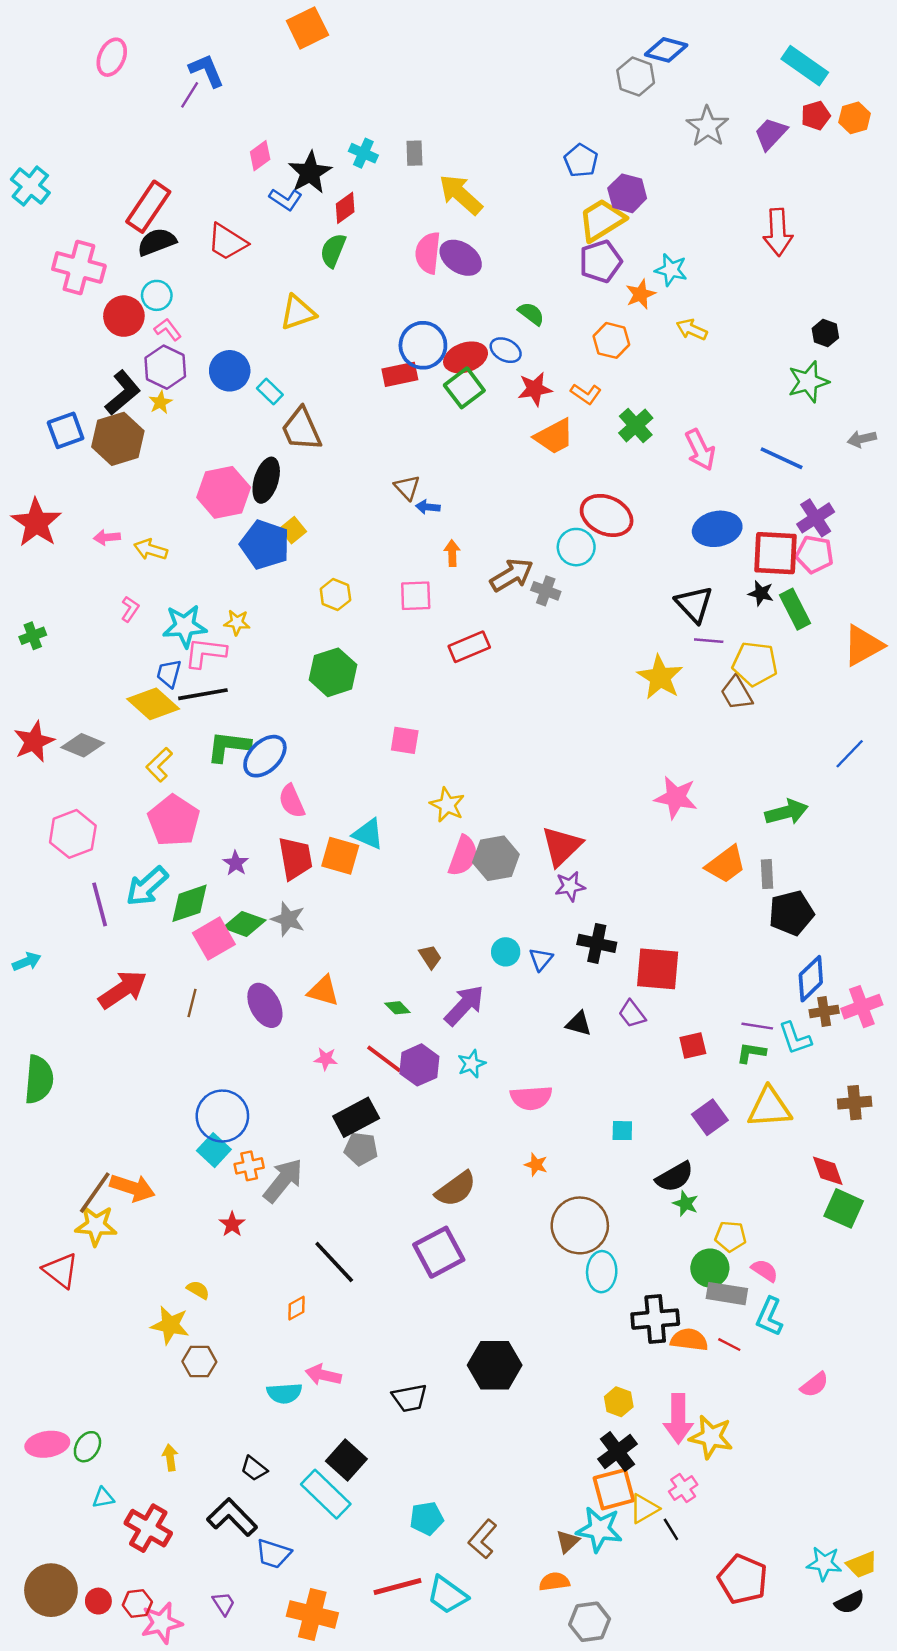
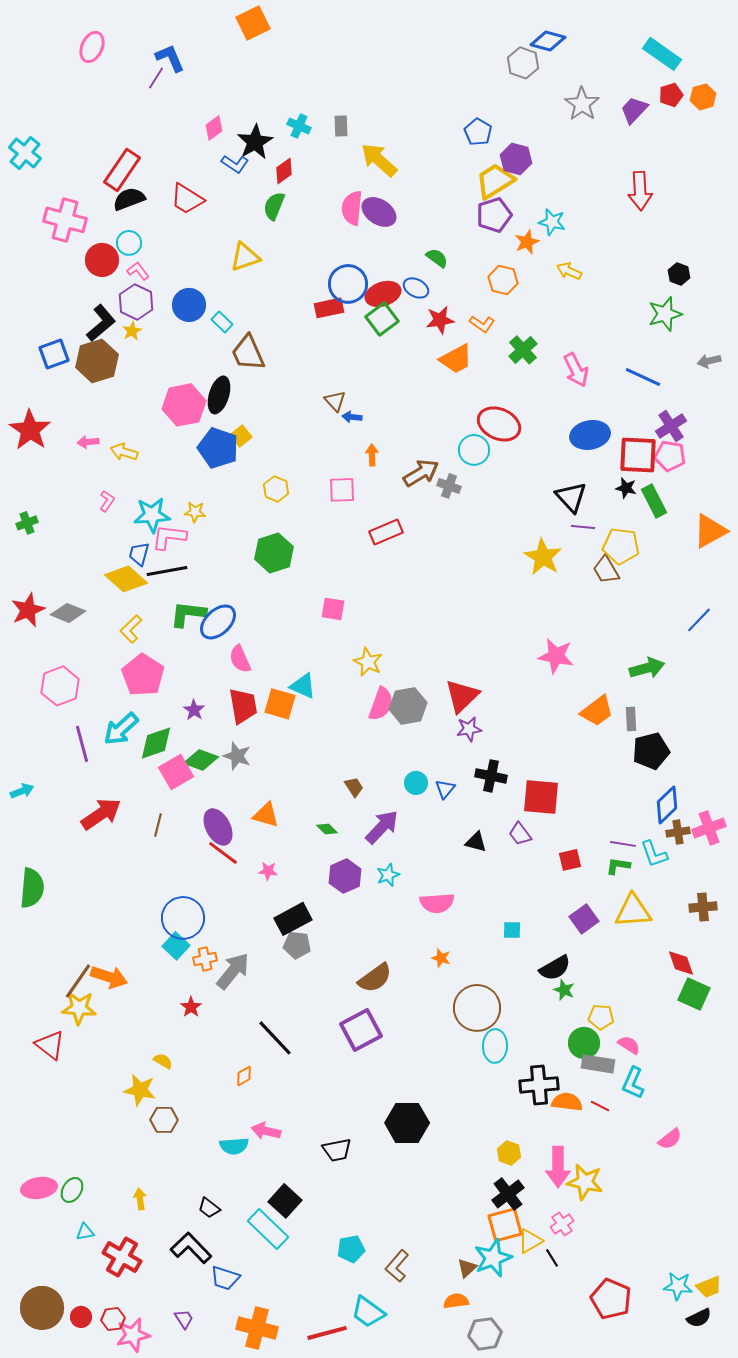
red line: (384, 1059) -> (223, 853), moved
cyan star: (599, 1529) -> (493, 1258), turned -30
red line: (397, 1586) -> (327, 1333), moved

